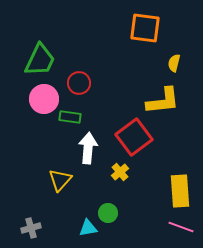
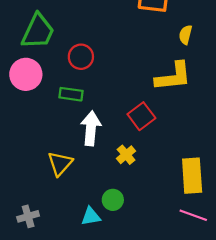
pink circle: (44, 99) -> (26, 74), moved
red square: (134, 137) -> (141, 116), size x0.7

